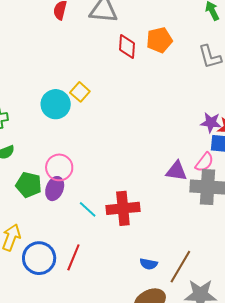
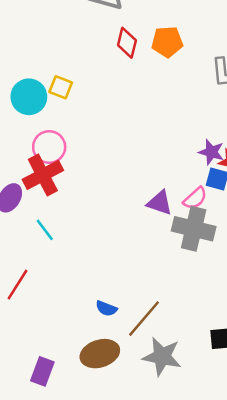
yellow square: (80, 92) -> (61, 87), turned -30
pink circle: (59, 167) -> (49, 147), moved
red cross: (123, 208) -> (43, 175), moved, turned -32

